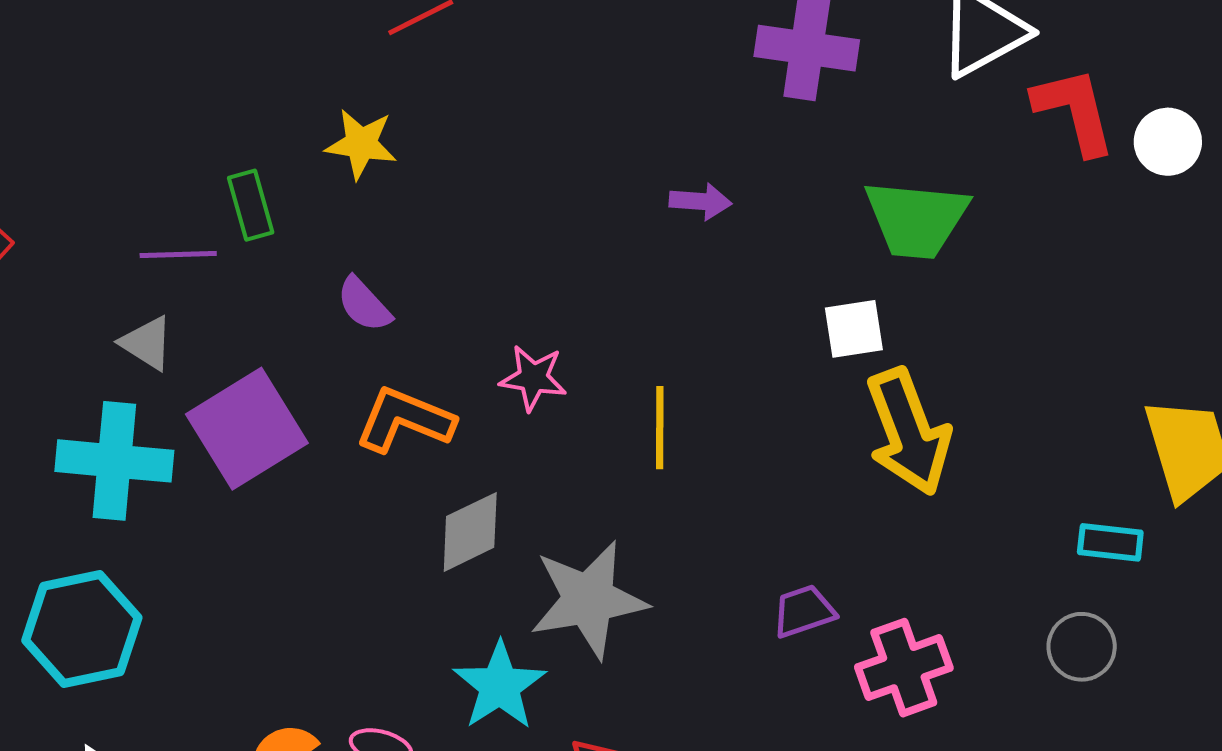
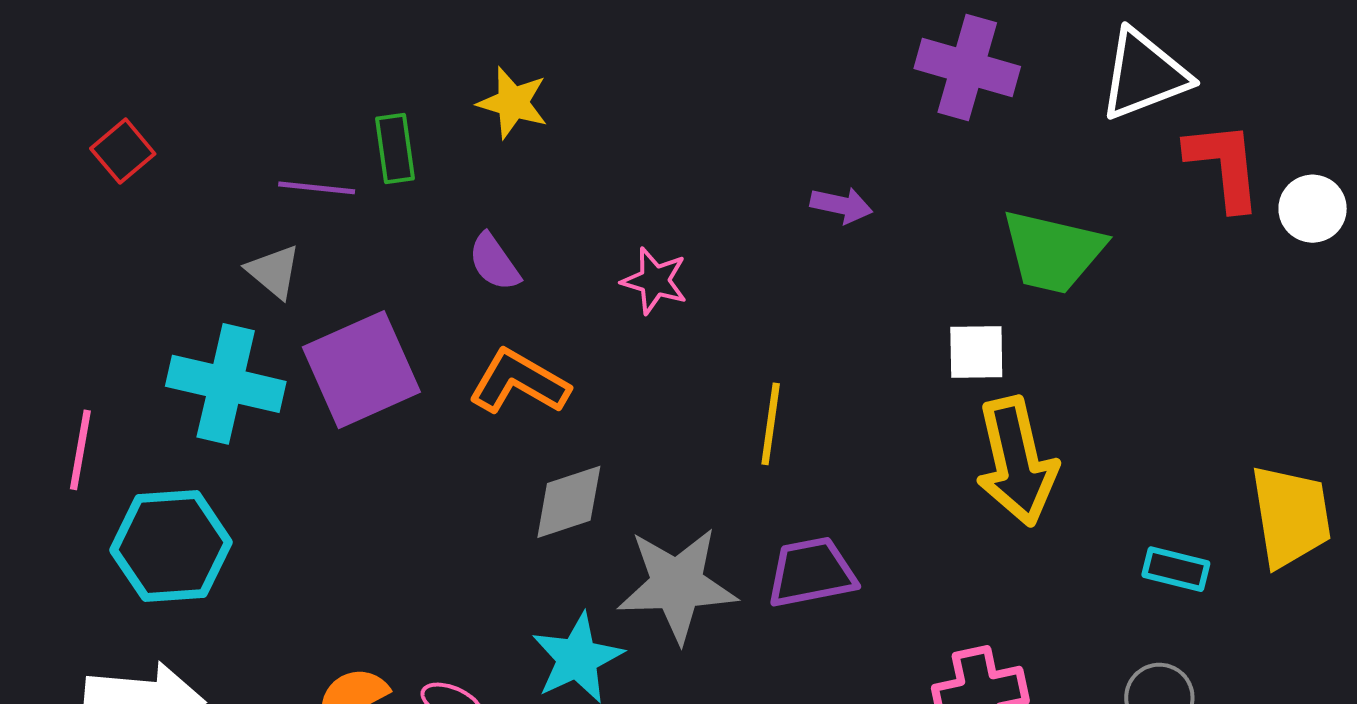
pink star: (533, 378) -> (655, 281), moved
cyan rectangle: (1110, 542) -> (1176, 569), moved
purple trapezoid: (804, 611) -> (812, 572), moved, size x1.4

